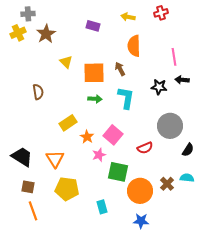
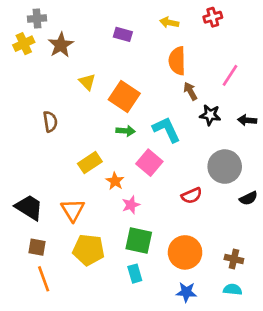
pink line: (174, 57) -> (230, 75), turned 42
brown arrow: (120, 69) -> (190, 91), moved
orange square: (94, 73) -> (124, 96), turned 35
black arrow: (182, 80) -> (247, 120), moved
cyan L-shape: (126, 98) -> (167, 130), turned -35
pink square: (113, 135) -> (149, 163), moved
black semicircle: (188, 150) -> (248, 198), turned 32
green square: (118, 172) -> (139, 241), moved
cyan semicircle: (187, 178) -> (233, 289), moved
brown cross: (167, 184) -> (234, 259), moved, turned -32

